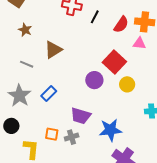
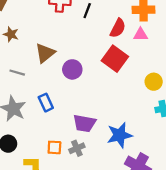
red semicircle: (121, 24) -> (118, 28), moved
purple circle: (94, 80) -> (72, 69), moved
yellow circle: (127, 84) -> (154, 82), moved
blue rectangle: (49, 94) -> (46, 103), turned -63

